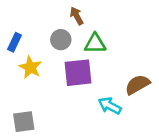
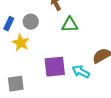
gray circle: (61, 40) -> (31, 22), moved
purple square: (78, 73) -> (55, 67), moved

